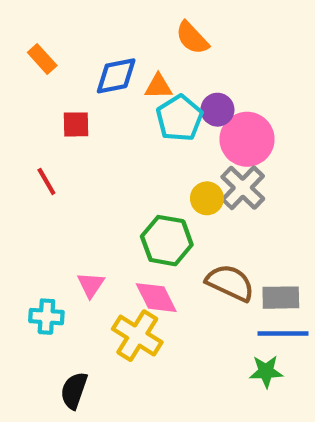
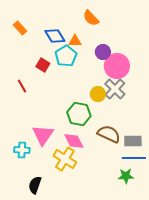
blue diamond: (116, 76) -> (55, 36), turned 70
cyan pentagon: (179, 118) -> (66, 56), moved
red square: (76, 124) -> (43, 65), moved, turned 32
pink triangle: (91, 285) -> (43, 135), size x1.6

